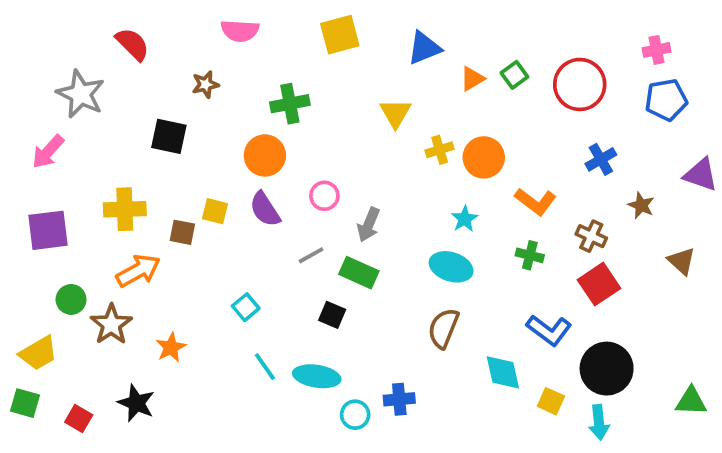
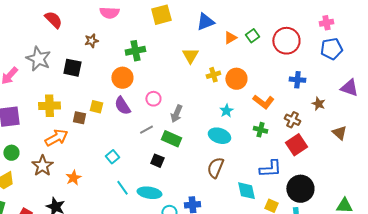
gray star: (81, 94) -> (38, 59), moved
blue cross: (601, 159) -> (297, 80), turned 35
green circle: (71, 299) -> (11, 153), moved
blue L-shape: (549, 330) -> (270, 169), turned -40

